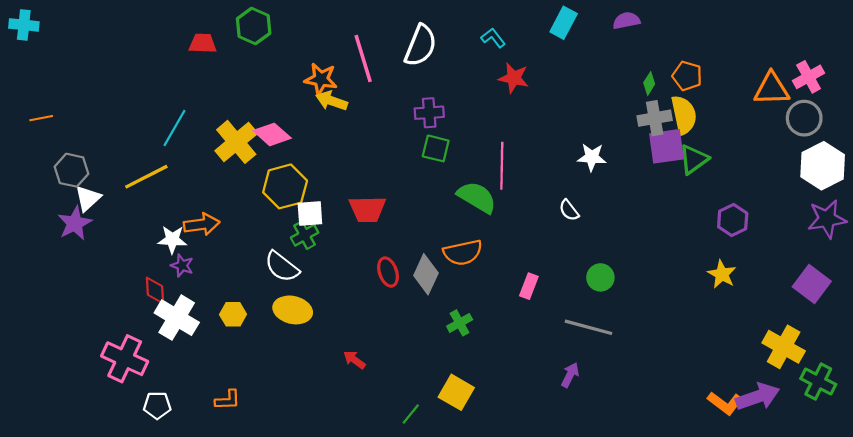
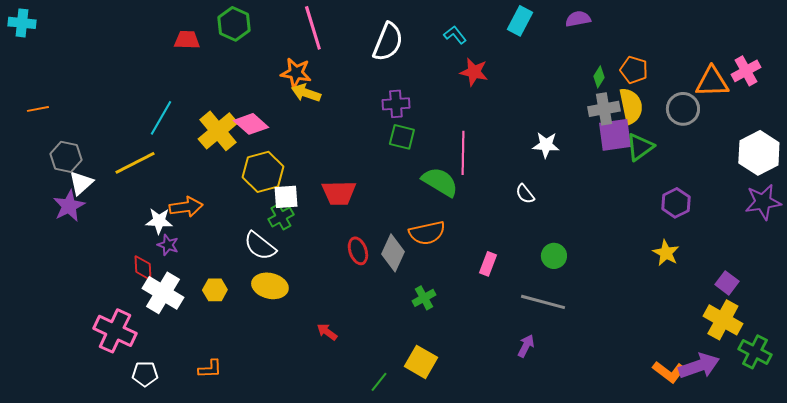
pink line: (363, 59) -> (313, 28), moved
gray circle: (804, 118) -> (683, 109), moved
purple square: (812, 284) -> (727, 283), moved, size x0.7

